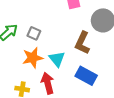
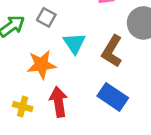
gray square: (34, 33) -> (46, 17), moved
cyan triangle: (57, 59) -> (74, 43), moved

